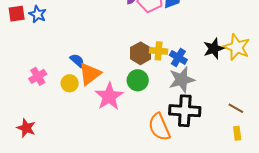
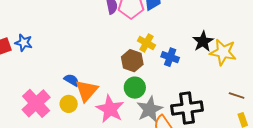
yellow star: (237, 47) -> (223, 52), moved
yellow cross: (159, 51) -> (146, 43), moved, turned 36
pink cross: (38, 76) -> (36, 103), size x1.6
gray star: (182, 80) -> (150, 109), moved

